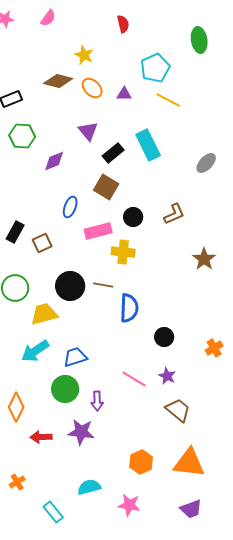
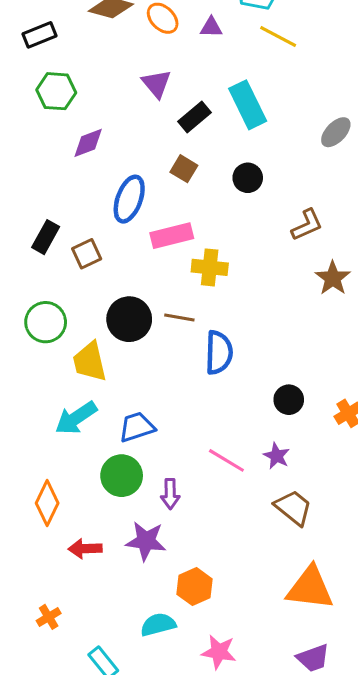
purple diamond: (54, 161) -> (88, 143), moved
brown square: (106, 187) -> (184, 169), size x0.7
blue ellipse: (70, 207) -> (129, 199), size x1.4
brown L-shape: (174, 214) -> (307, 225), moved
black circle: (133, 217) -> (248, 178), moved
yellow trapezoid: (44, 314) -> (90, 362), turned -88
black circle: (164, 337) -> (289, 400), moved
orange hexagon: (141, 462) -> (195, 587), moved

